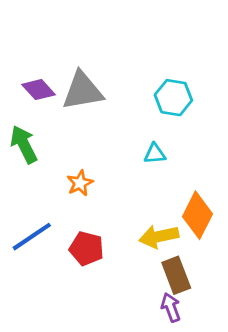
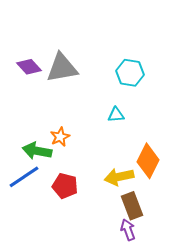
green arrow: (24, 144) -> (37, 151), moved, turned -52

